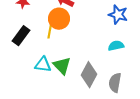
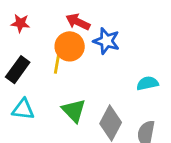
blue star: (118, 15) -> (106, 41), moved
cyan triangle: (43, 65) -> (23, 109), moved

